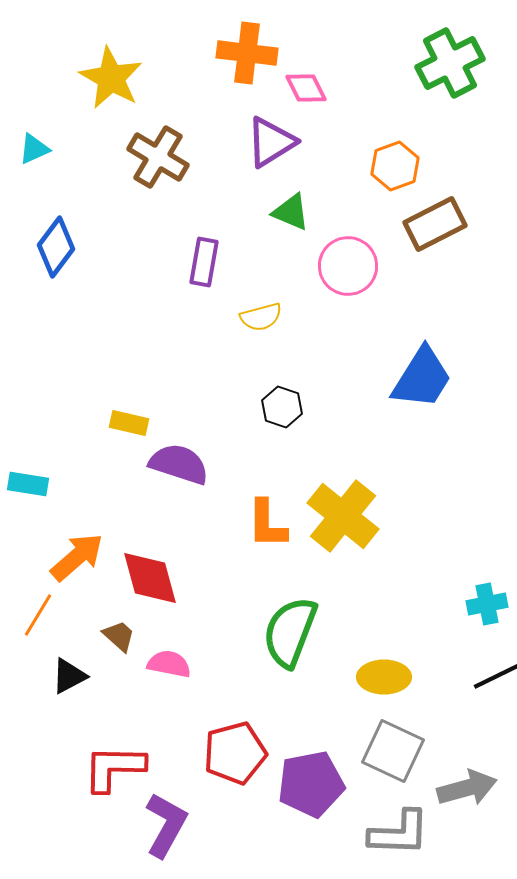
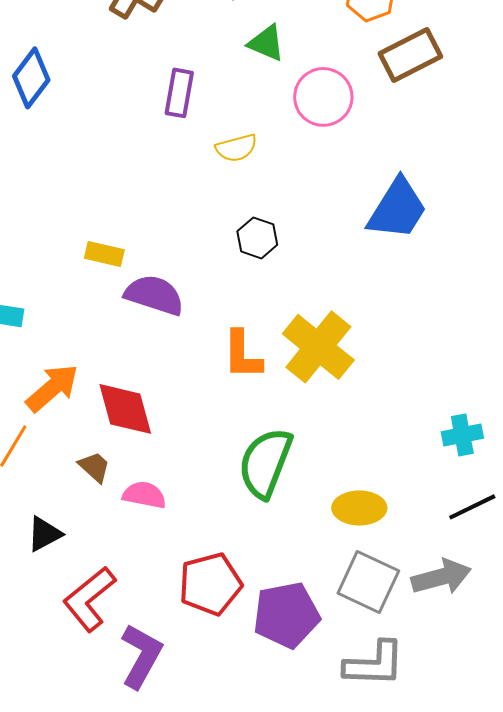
black triangle: (69, 676) -> (44, 534), moved
red L-shape: (114, 768) -> (89, 599), turned -40
gray arrow: (467, 788) -> (441, 577), moved

